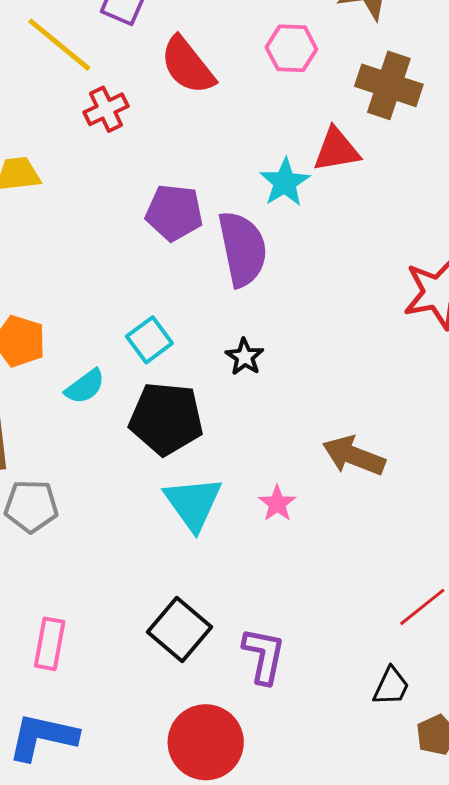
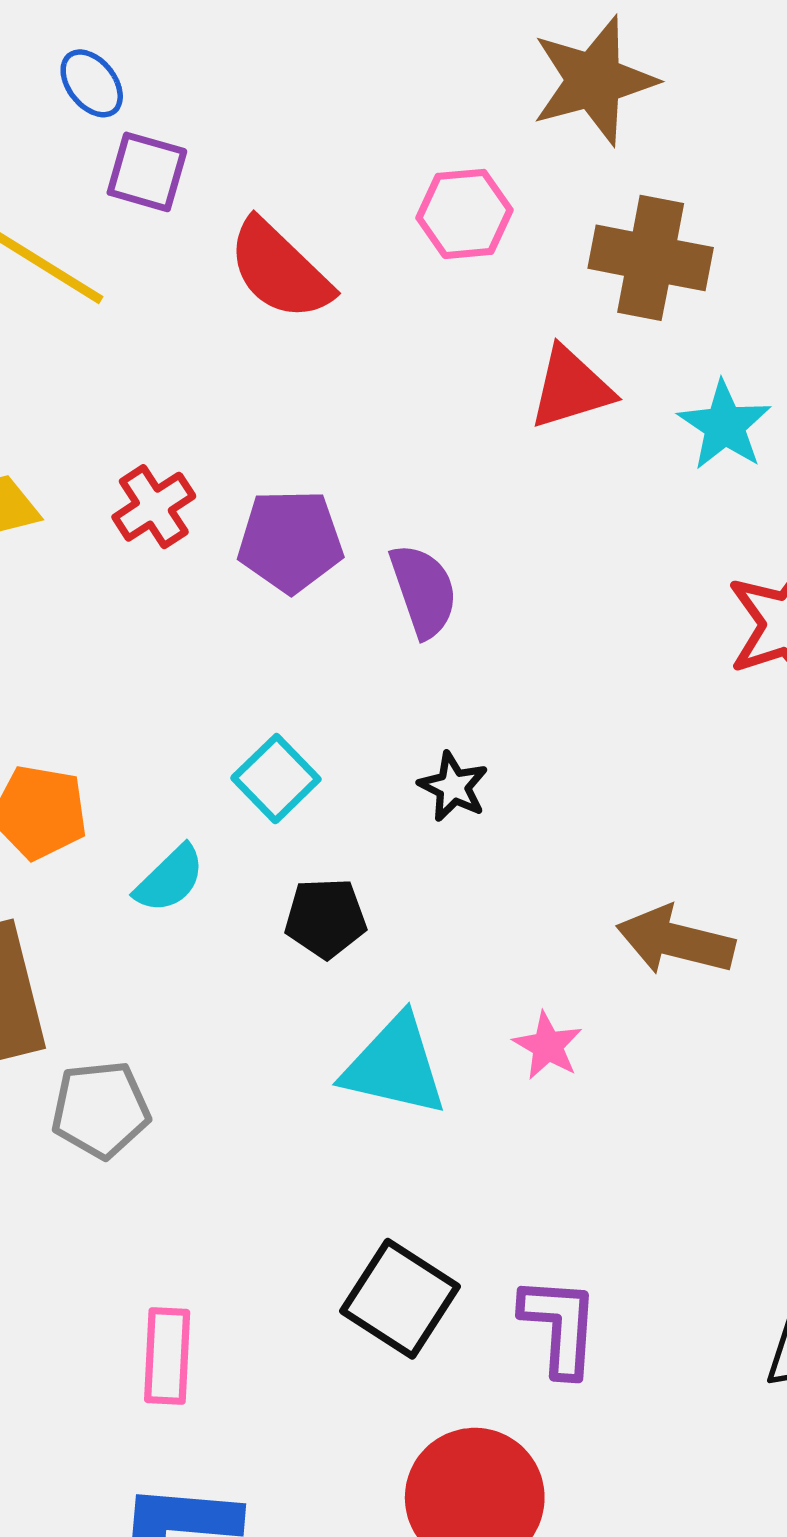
red cross: (106, 109) -> (154, 507), moved
cyan star: (285, 182) -> (725, 425), moved
purple semicircle: (243, 249) -> (424, 591), size x0.7
black pentagon: (166, 419) -> (325, 918), size x0.6
cyan triangle: (193, 503) -> (395, 1066), turned -34

